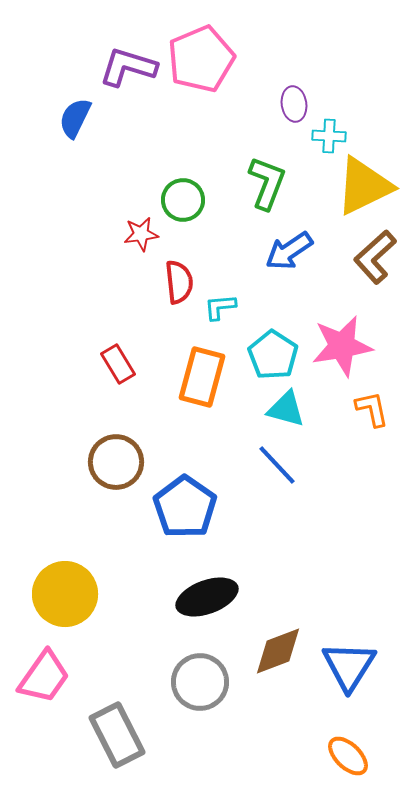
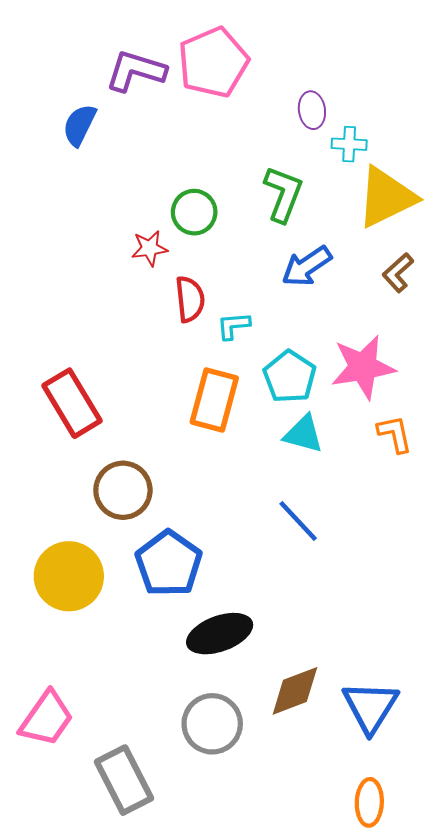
brown L-shape: (375, 257) -> (398, 273), size x0.7
red rectangle: (118, 364) -> (72, 403), moved, size x1.6
blue line: (277, 465) -> (298, 521), moved
blue pentagon: (185, 507) -> (169, 564), moved
yellow circle: (65, 594) -> (69, 576), moved
orange ellipse: (348, 756) -> (369, 802), turned 48

